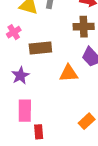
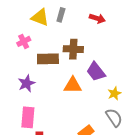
brown cross: (84, 27) -> (73, 49), moved

